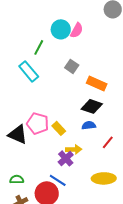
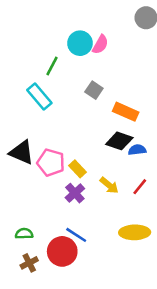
blue semicircle: (89, 125) -> (137, 150), moved
black triangle: (18, 134) -> (22, 152), moved
yellow arrow: (74, 149) -> (109, 185), moved, turned 42
purple cross: (66, 158) -> (75, 193), moved

